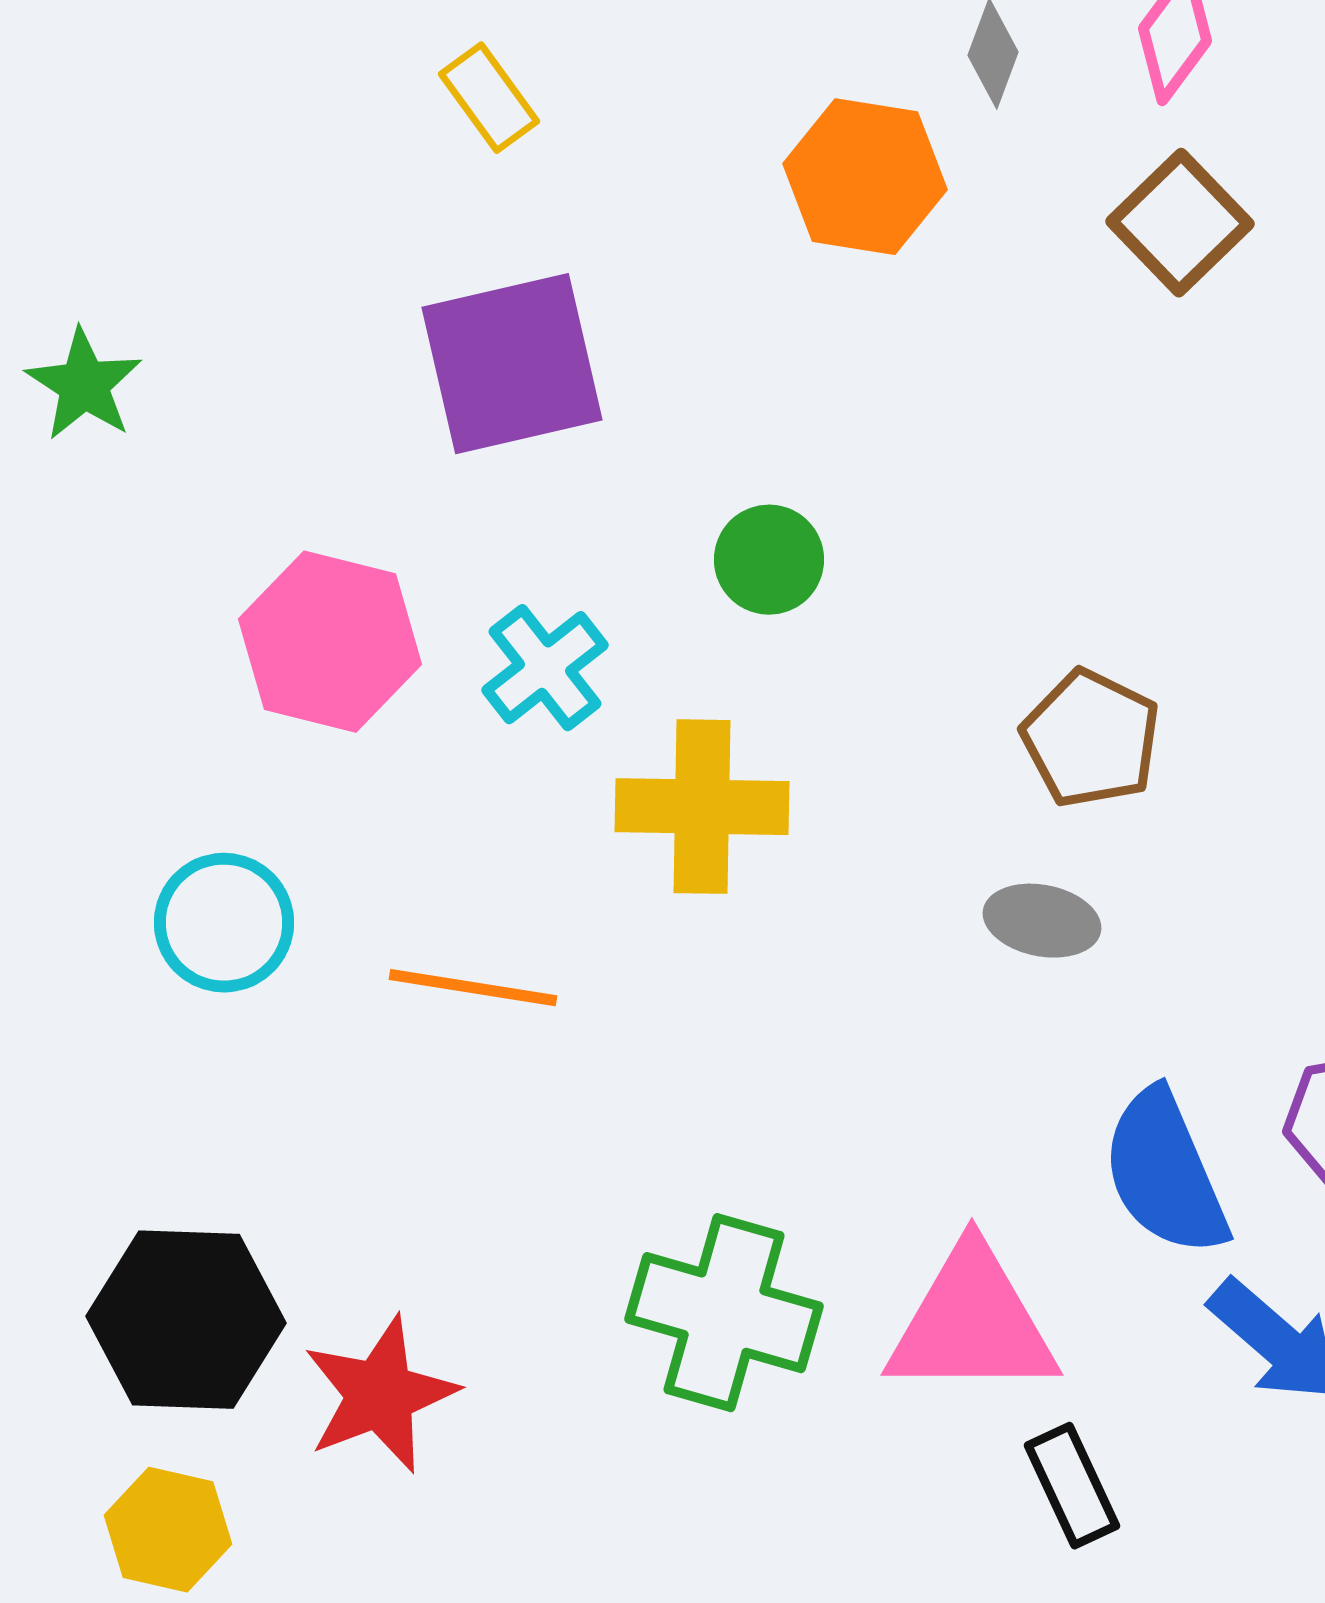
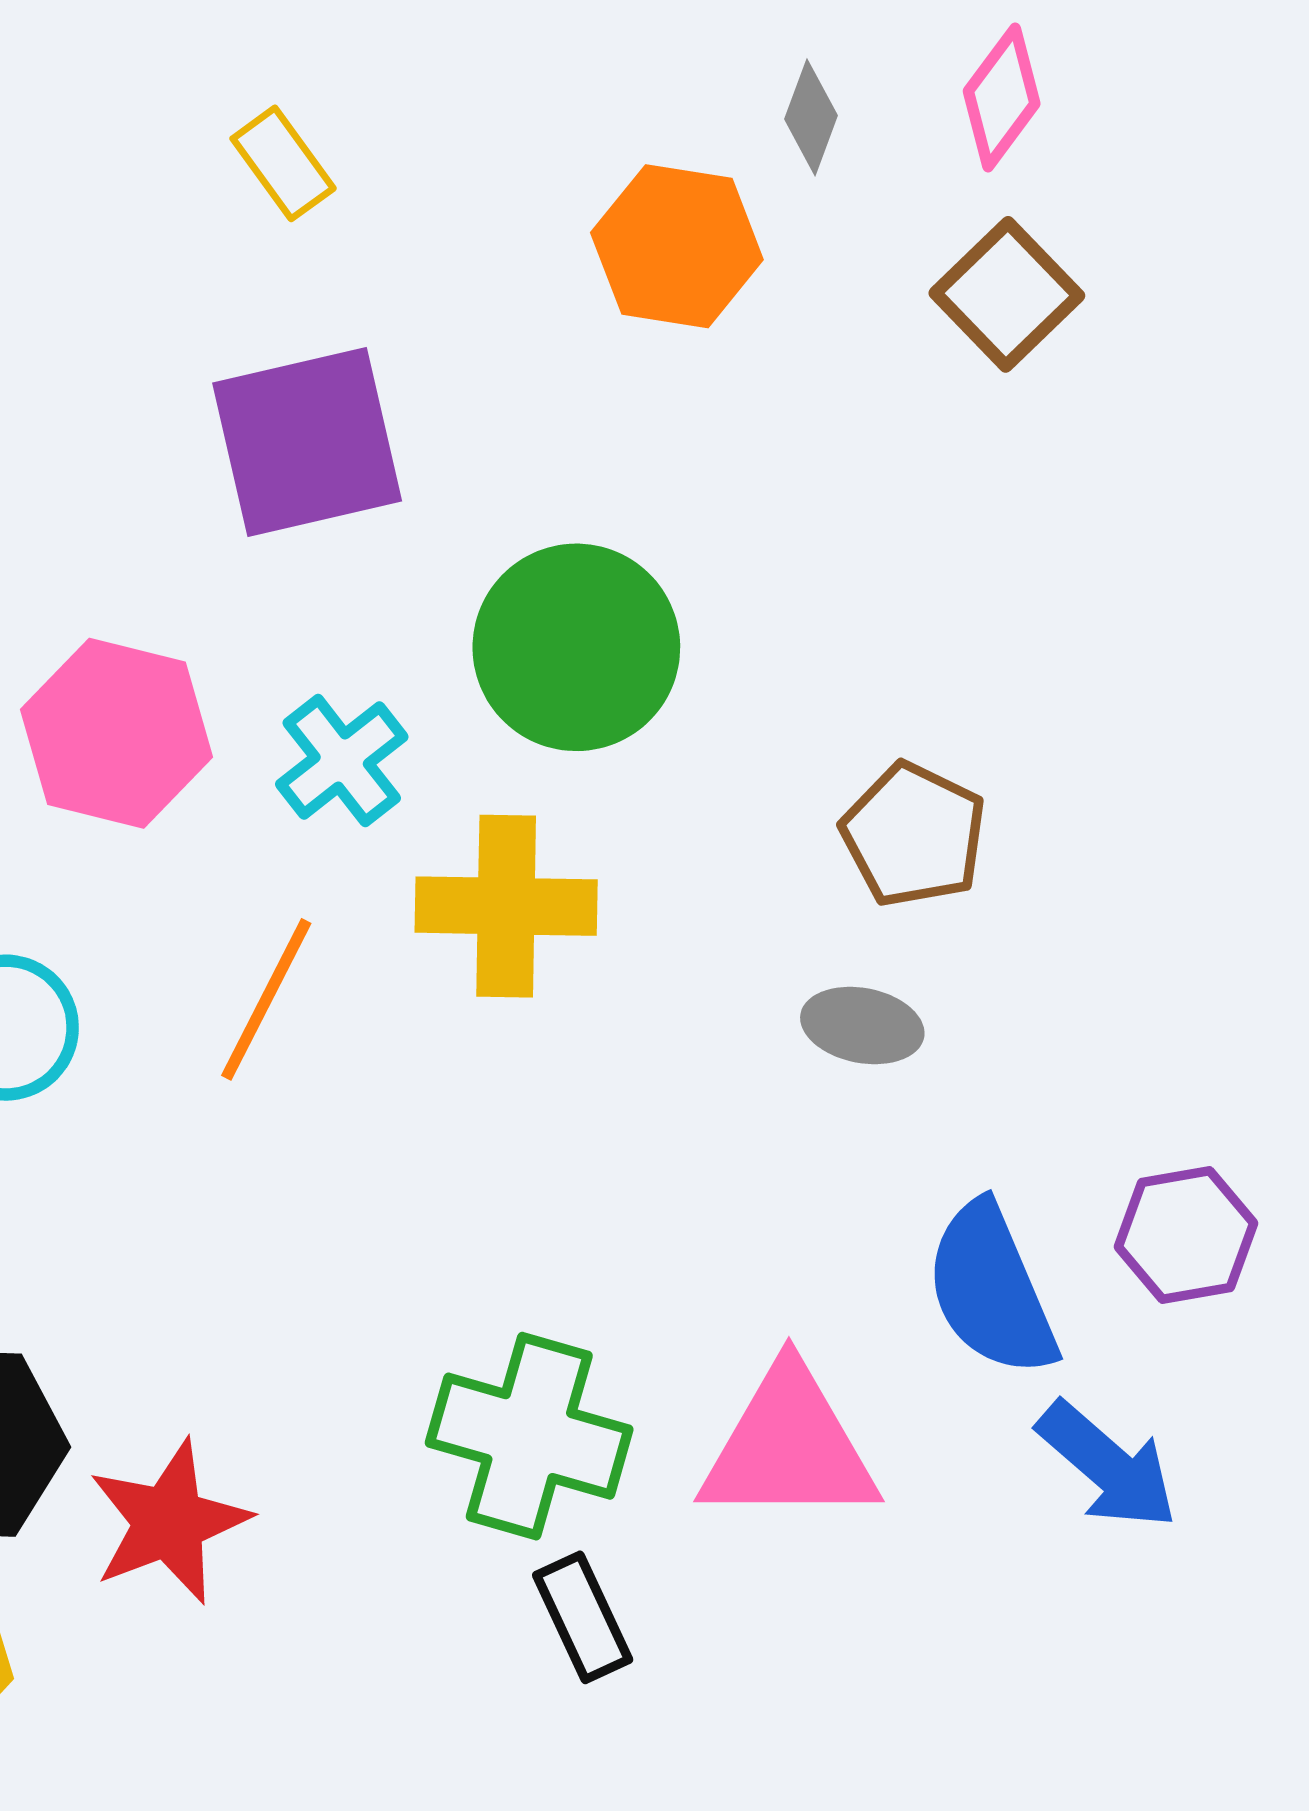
green circle: (769, 560) -> (576, 647), size x1.8
orange line: (473, 988) -> (266, 999), moved, turned -72
black rectangle: (1072, 1486) -> (583, 1617), moved

